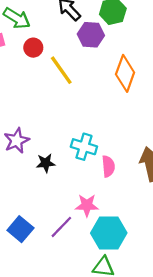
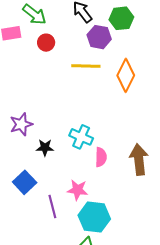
yellow line: (61, 70) -> (86, 66), moved, turned -60
purple line: (61, 227) -> (52, 207), turned -65
blue square: (20, 229) -> (25, 182), moved

